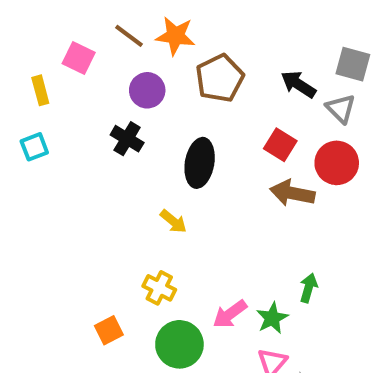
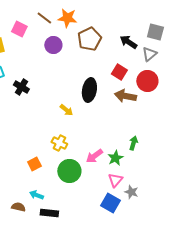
gray triangle: (341, 108) -> (149, 54), turned 35
black cross: (127, 139) -> (21, 87), moved
black ellipse: (200, 163) -> (89, 90), moved

